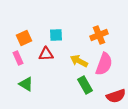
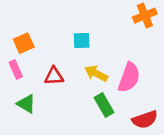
cyan square: (56, 35) -> (82, 41), moved
orange cross: (99, 35) -> (145, 16), moved
red triangle: (46, 54) -> (54, 76), moved

